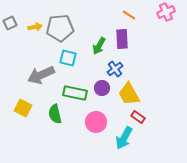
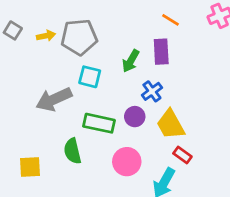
gray square: (10, 23) -> (13, 30), turned -32
yellow square: (23, 108) -> (30, 167), moved, turned -30

